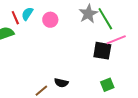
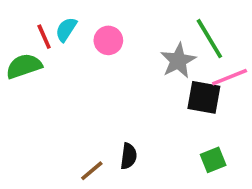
gray star: (88, 14) -> (178, 61), moved
black semicircle: (61, 83) -> (129, 156), turned -96

